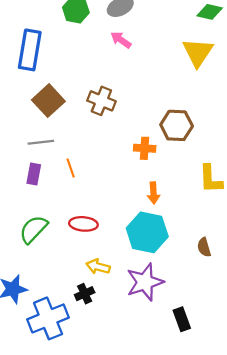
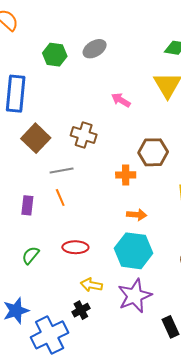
pink arrow: (121, 40) -> (121, 100), moved
gray line: (41, 142) -> (62, 171), moved
orange arrow: (153, 193) -> (137, 215), turned -78
green semicircle: (33, 229) -> (31, 255), size x0.7

